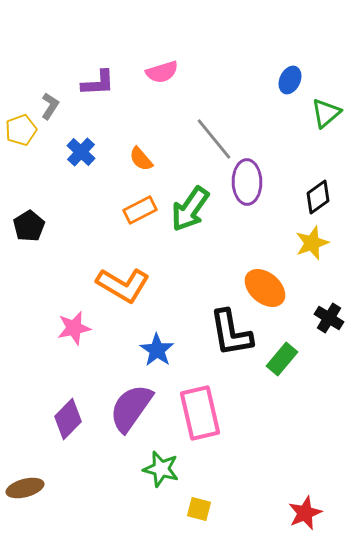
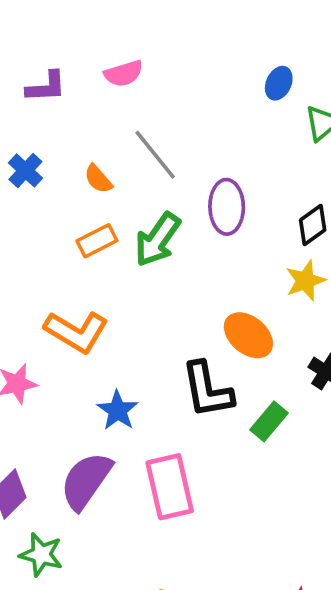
gray line: (214, 139) -> (155, 155), moved
green star: (161, 469) -> (41, 555), moved

